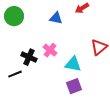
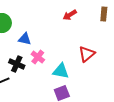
blue triangle: (56, 18) -> (25, 39), moved

